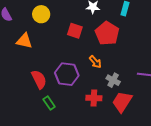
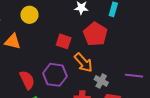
red square: (75, 31) -> (64, 41), moved
orange arrow: (95, 62) -> (83, 63), size x1.5

